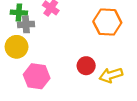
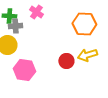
yellow arrow: (111, 75) -> (87, 55), moved

